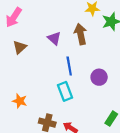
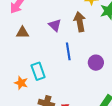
brown triangle: (20, 47) -> (22, 33), turned 40
cyan rectangle: (65, 91) -> (38, 71), moved

